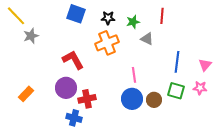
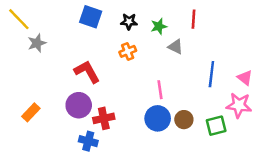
orange cross: (107, 43) -> (128, 51), size x0.6
pink triangle: (205, 65) -> (245, 78), turned -32
pink star: (200, 88) -> (239, 105), size x1.5
green square: (176, 91) -> (216, 126), moved, turned -30

